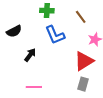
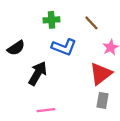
blue L-shape: (55, 35) -> (64, 47), turned -40
black arrow: (30, 55) -> (38, 73), size x1.5

